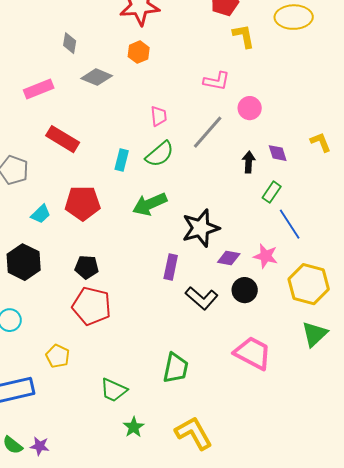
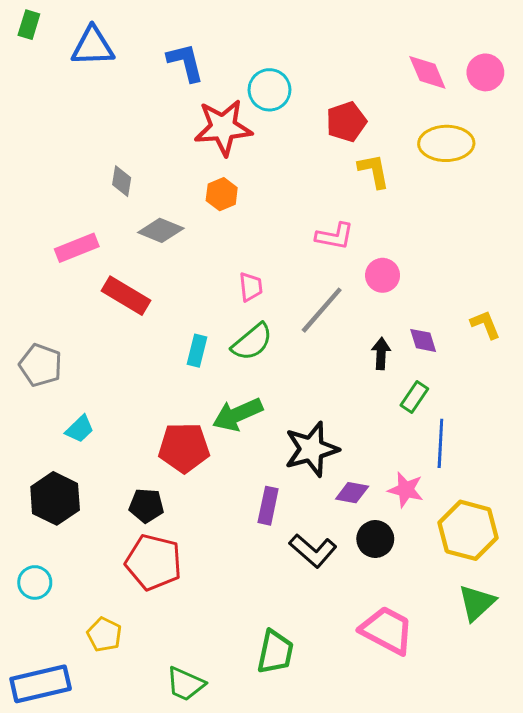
red rectangle: (63, 139) -> (126, 296), moved
red pentagon: (83, 203) -> (184, 448), moved
blue line: (290, 224) -> (440, 443), turned 36

